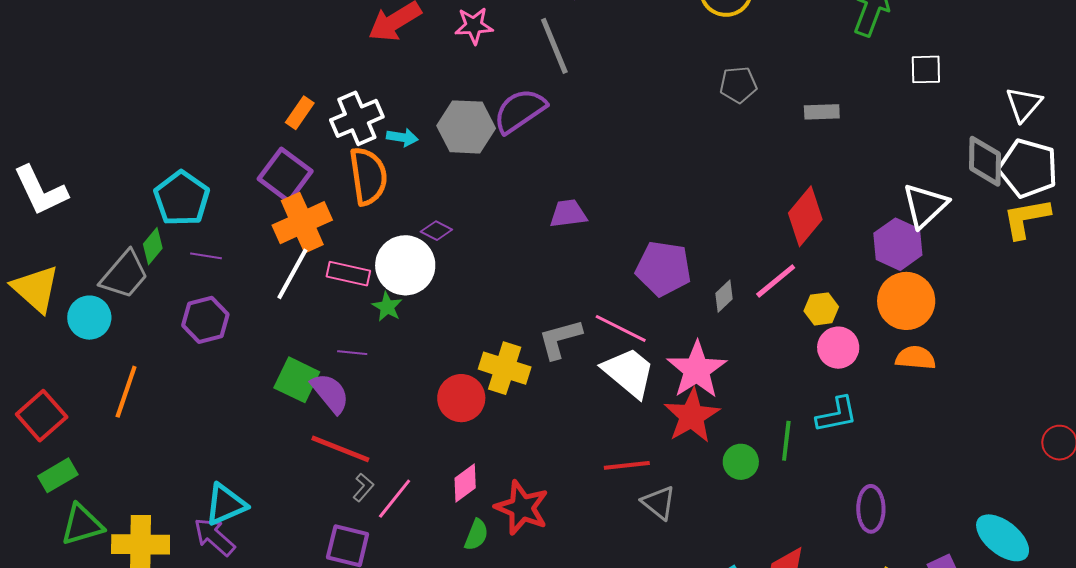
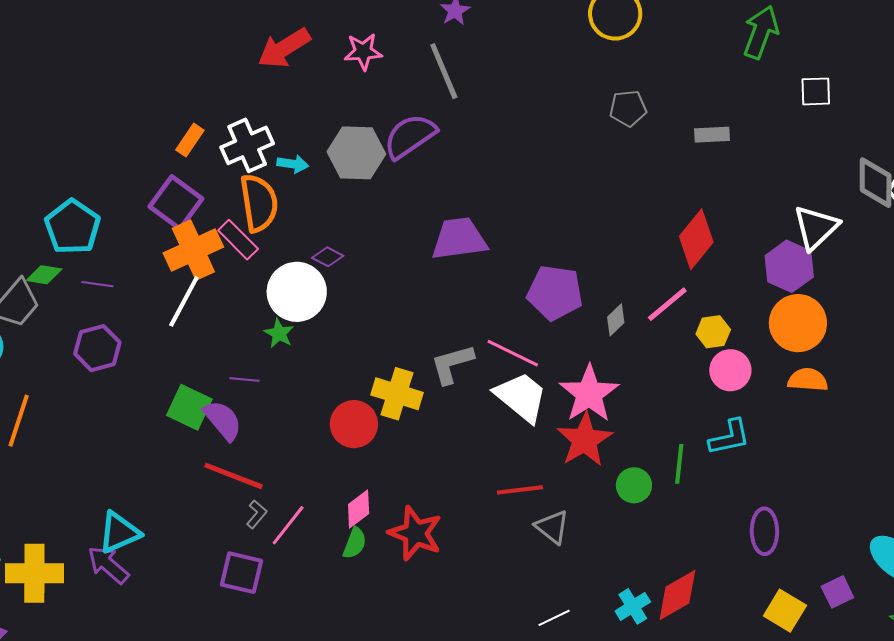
purple trapezoid: (568, 214) -> (459, 239), size x1.5
green diamond: (153, 246) -> (44, 275), turned 60
pink rectangle: (348, 274) -> (238, 240), moved, turned 33
green semicircle: (476, 535) -> (355, 543), moved

